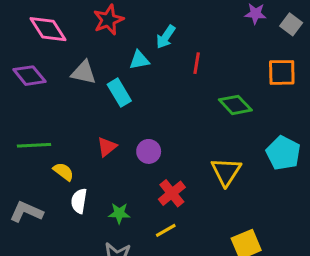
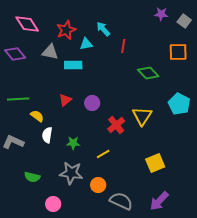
red star: (108, 20) -> (66, 30), moved
cyan arrow: (166, 37) -> (103, 29), turned 105
cyan rectangle: (119, 93) -> (73, 65), turned -60
red cross: (172, 193) -> (116, 125), moved

